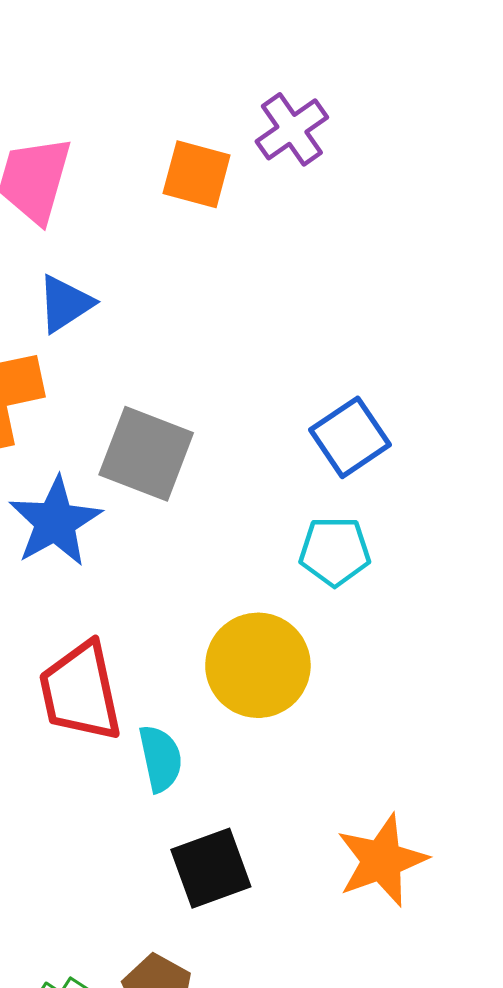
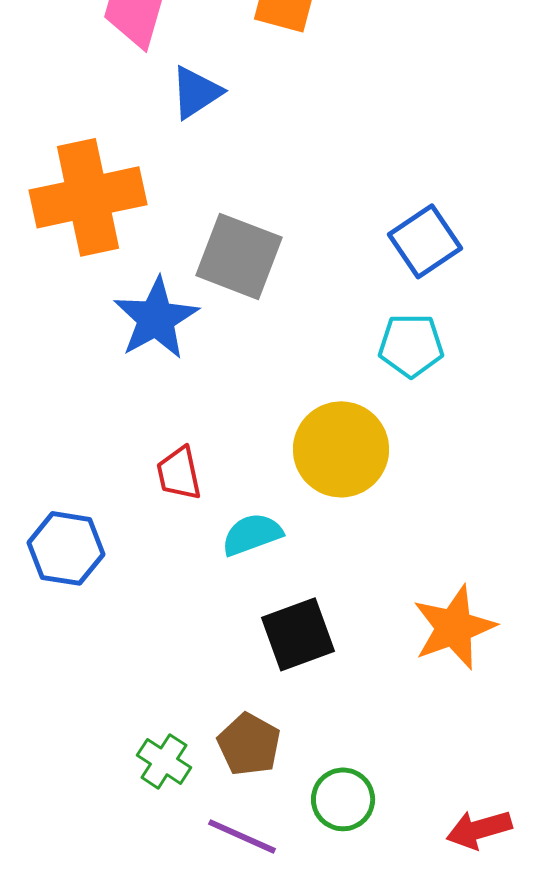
blue triangle: (65, 304) -> (196, 92), moved
red trapezoid: (80, 692) -> (179, 473), size x0.6
cyan semicircle: (160, 758) -> (252, 534), turned -98

